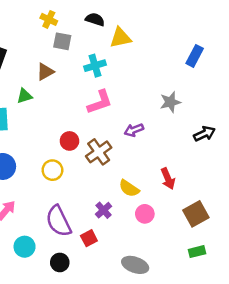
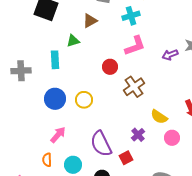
purple arrow: (134, 130) -> (170, 55), moved
red circle: (69, 141) -> (110, 67), moved
yellow circle: (52, 170) -> (84, 100), moved

